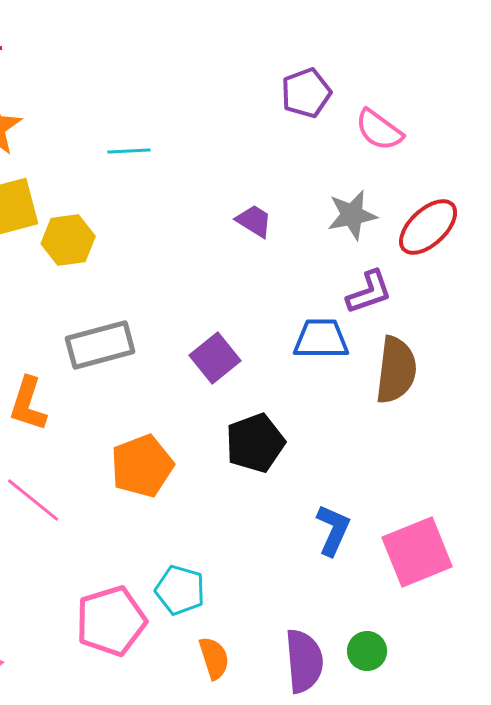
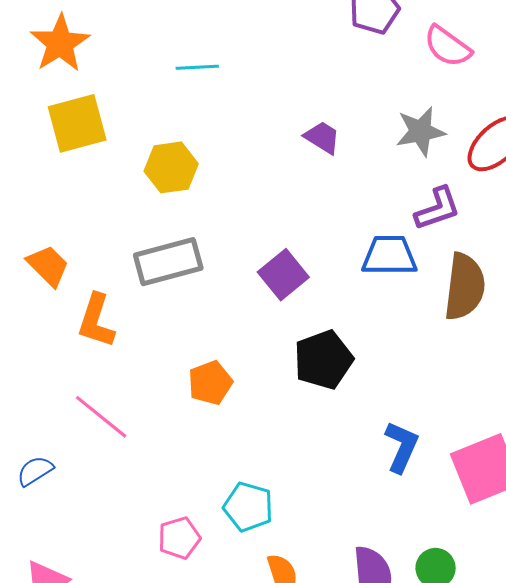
yellow hexagon: (68, 240) -> (171, 167), moved
orange pentagon: (142, 466) -> (210, 383), size x0.7
pink pentagon: (111, 621) -> (179, 538), size x0.6

